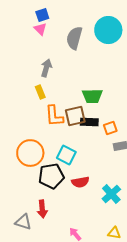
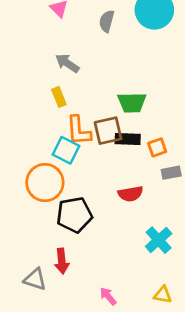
gray semicircle: (74, 38) -> (107, 21), size x0.7
gray arrow: (46, 68) -> (67, 63), turned -72
cyan square: (66, 155) -> (66, 150), moved
red semicircle: (80, 182) -> (130, 194), moved

